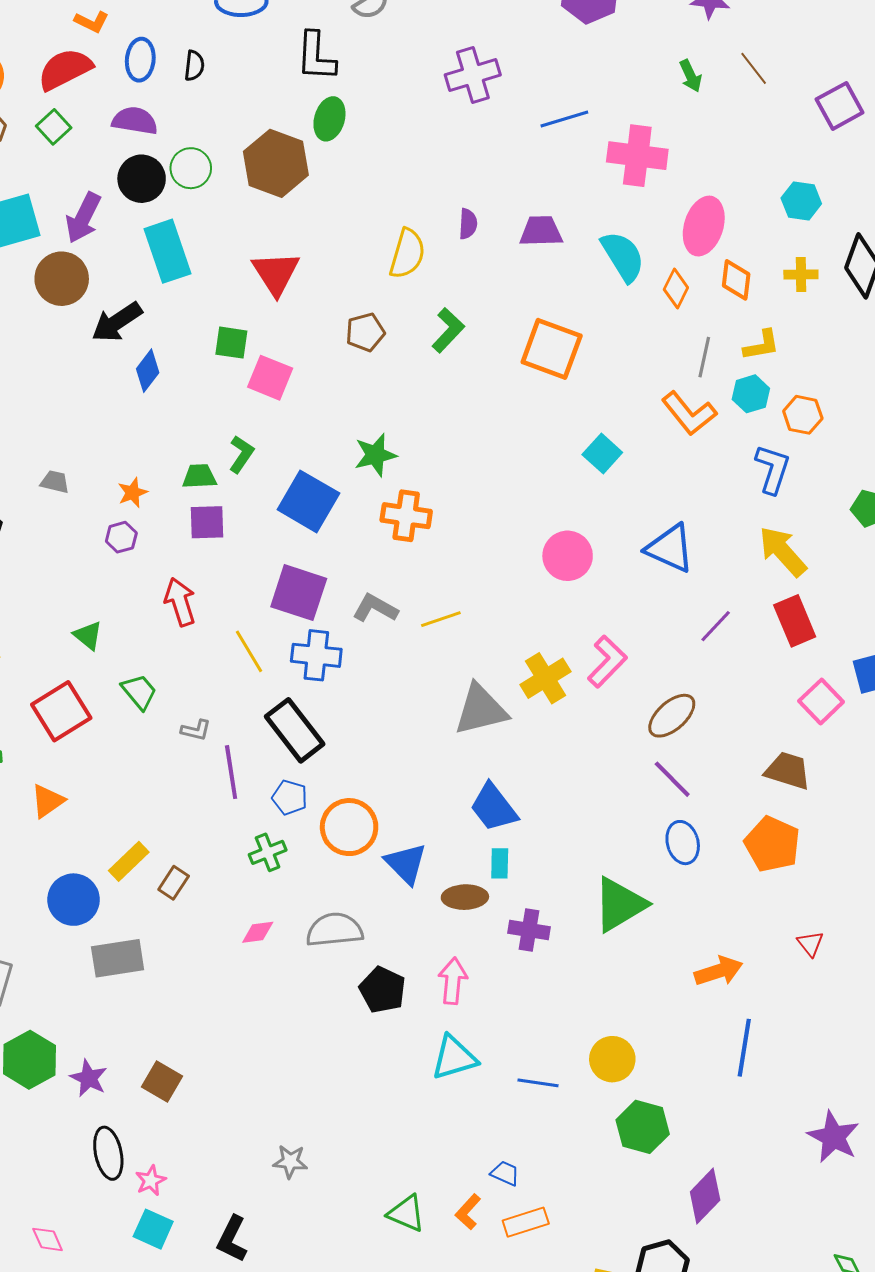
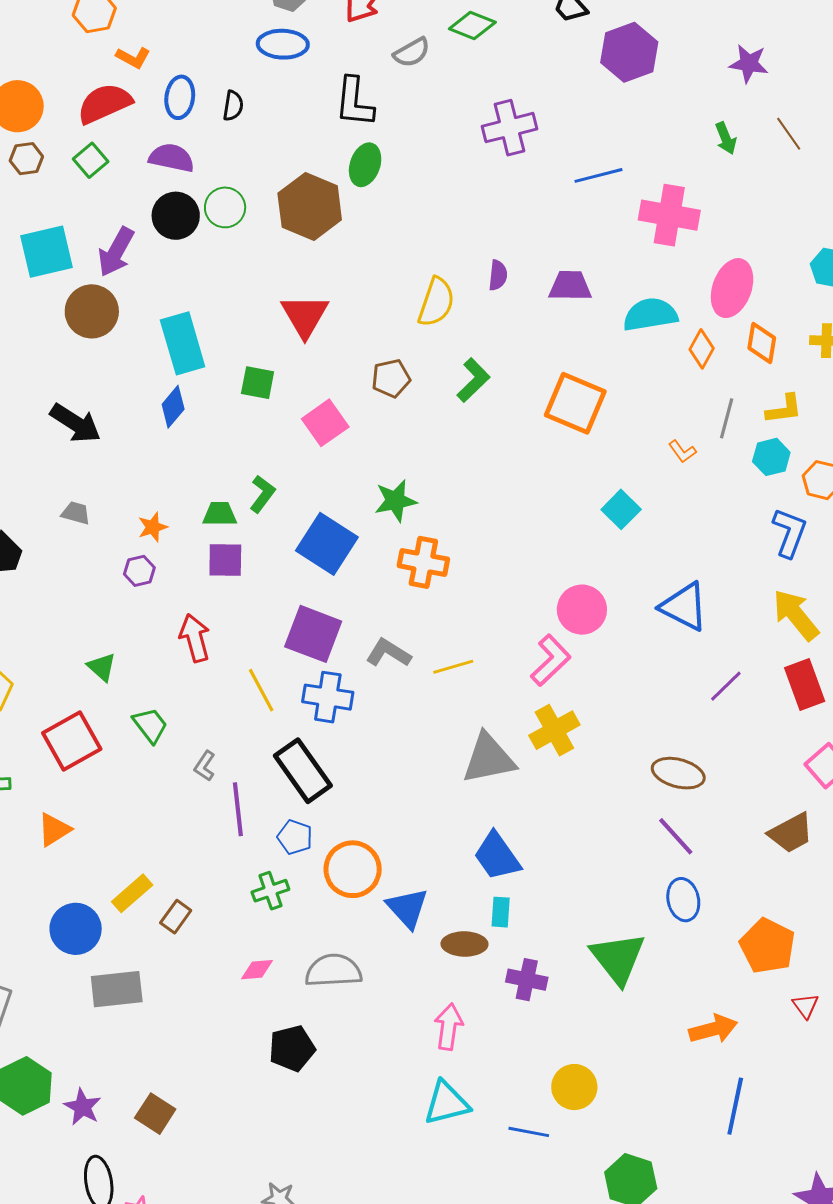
cyan rectangle: (168, 251) -> (183, 343), moved
cyan semicircle: (623, 256) -> (650, 315), turned -70
black arrow: (117, 322) -> (75, 423), moved, turned -116
pink square: (270, 378) -> (325, 423), moved, turned 30
orange L-shape: (689, 413) -> (682, 451), moved, size x0.5
pink L-shape: (607, 662) -> (551, 660), moved
brown ellipse: (672, 716) -> (678, 773), turned 54
gray L-shape: (196, 730) -> (205, 766), turned 108
brown trapezoid: (788, 771) -> (791, 833), turned 132
orange pentagon: (772, 844) -> (767, 946), moved
green triangle: (620, 904) -> (618, 958), turned -40
black pentagon: (382, 990) -> (292, 1048), moved, turned 30
yellow circle: (612, 1059) -> (574, 1087), moved

